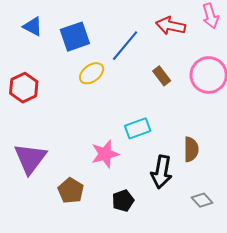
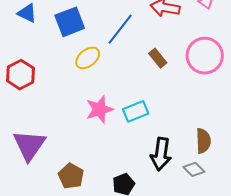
brown semicircle: (191, 149) -> (203, 141), moved
pink star: (105, 154) -> (99, 109), moved
gray diamond: (202, 200) -> (194, 169), moved

